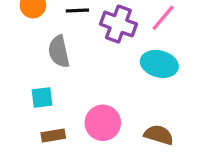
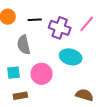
cyan ellipse: (159, 64) -> (71, 57), moved
pink circle: (103, 123) -> (42, 74), moved

